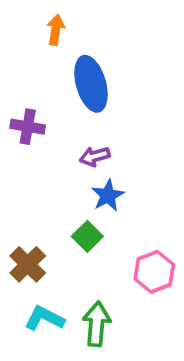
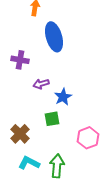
purple arrow: (95, 156) -> (41, 84), moved
green square: (87, 236) -> (52, 119), turned 35

